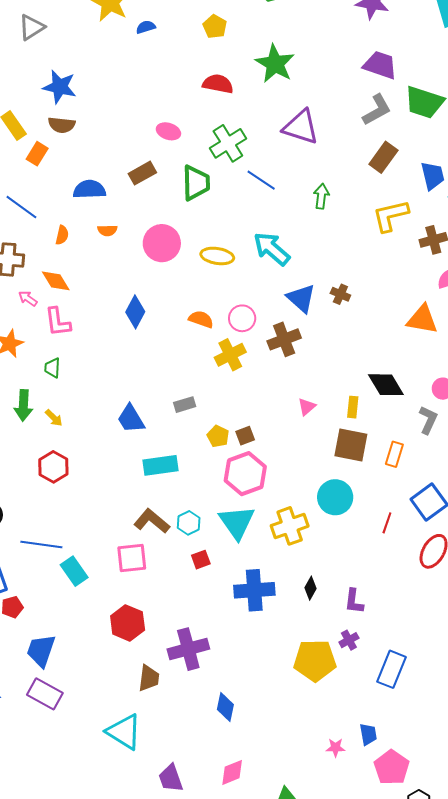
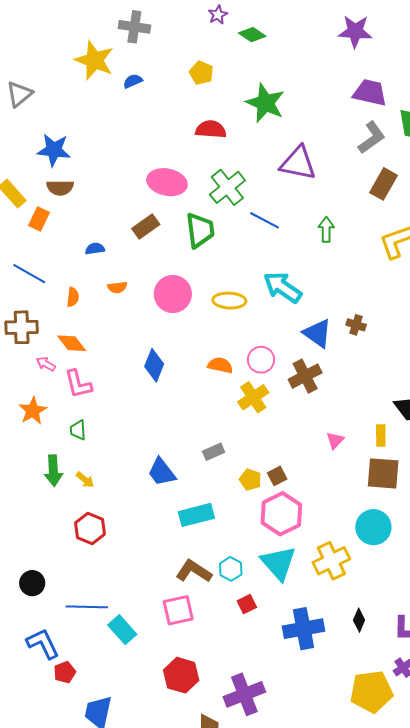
pink ellipse: (168, 131) -> (167, 182), size x1.6
blue semicircle: (89, 189) -> (95, 249), size x0.6

